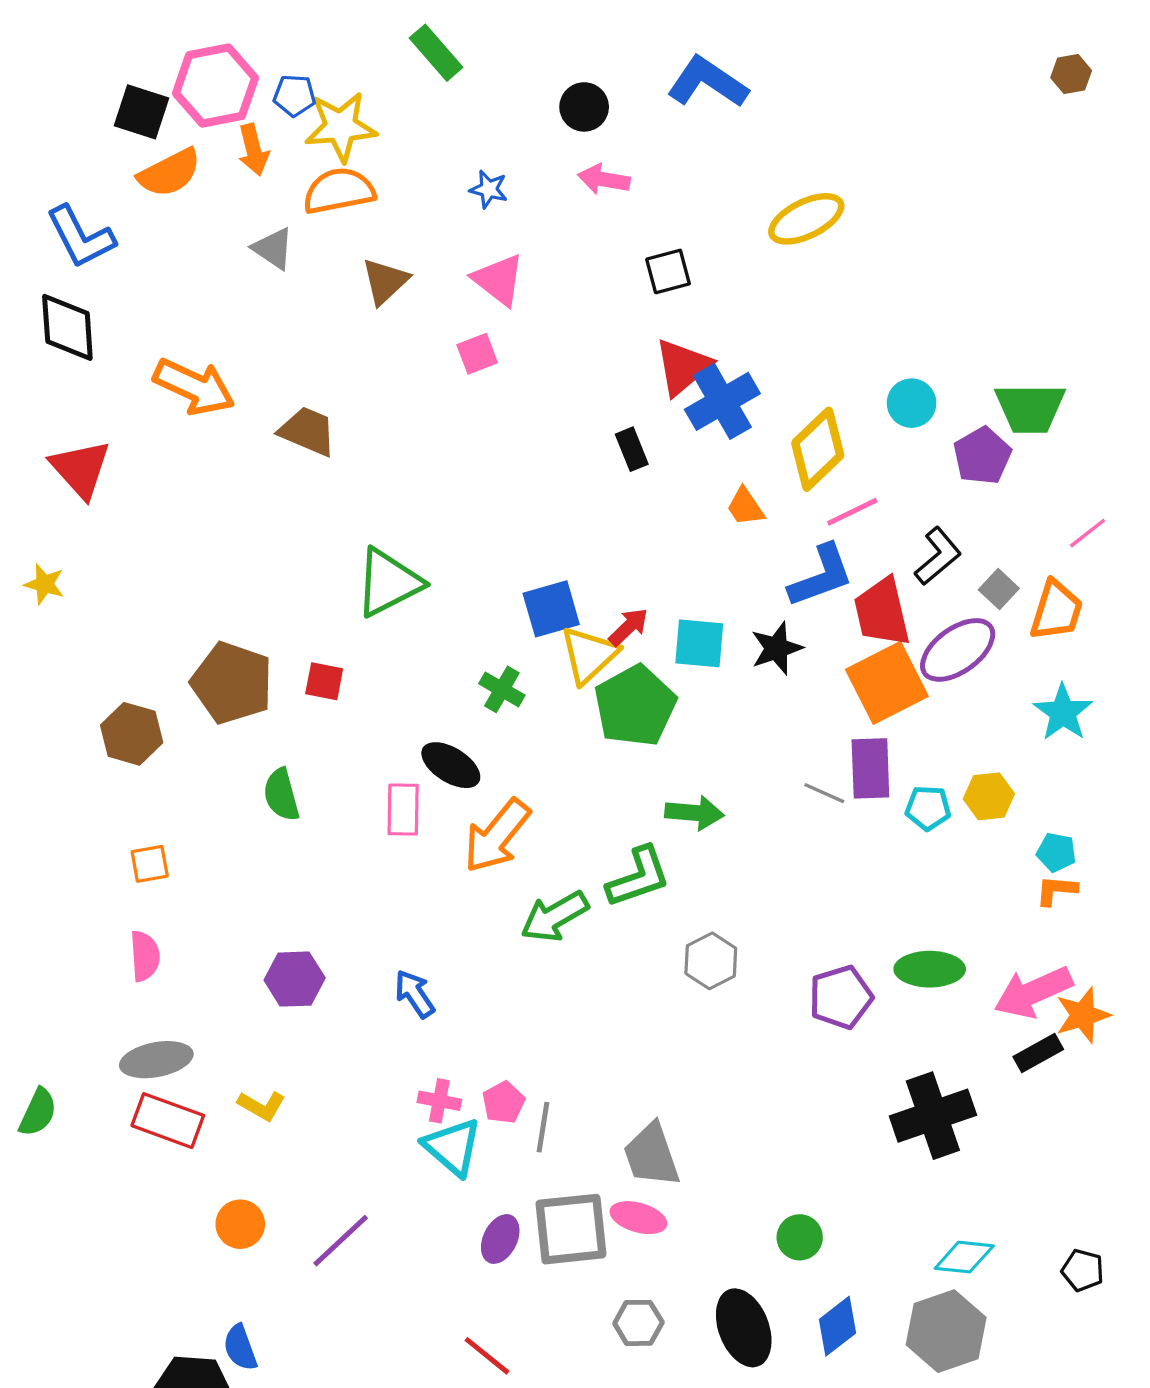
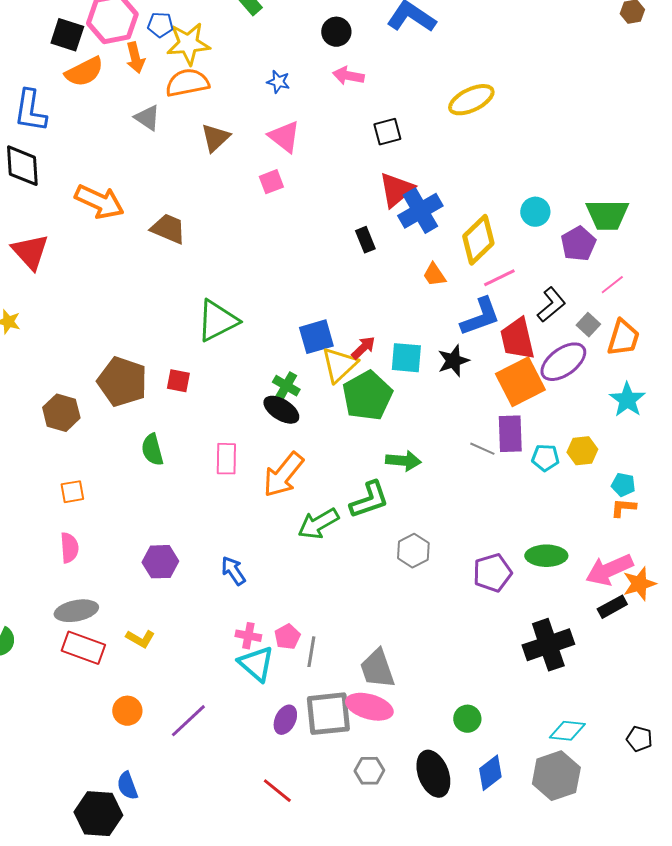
blue L-shape: (81, 237) -> (30, 111), turned 36
pink line: (1088, 533) -> (612, 285), moved
black ellipse: (451, 765) -> (281, 410), moved
pink ellipse: (638, 1218) -> (369, 707), size x1.4

